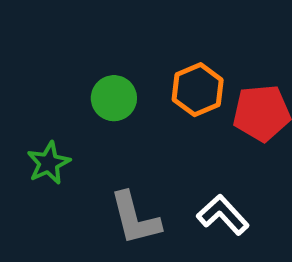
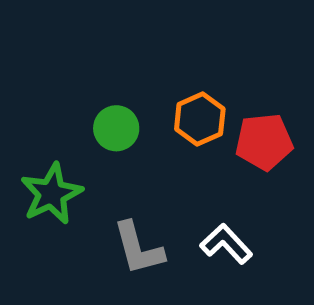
green star: (49, 163) -> (51, 194), size x1.4

